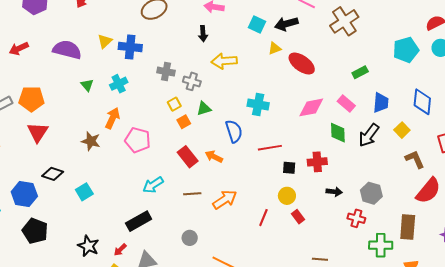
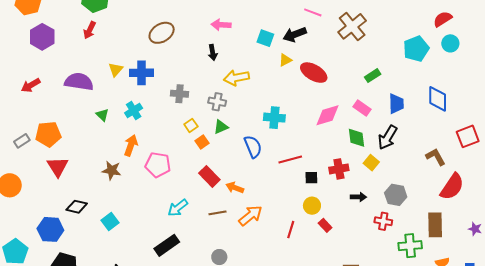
gray cross: (192, 81) -> (217, 102), moved
yellow square: (402, 130) -> (371, 163), moved
orange arrow: (214, 157) -> (235, 188), moved

